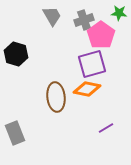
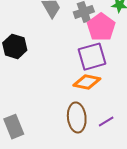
brown ellipse: (56, 97) -> (77, 117), moved

